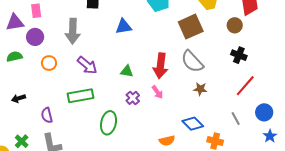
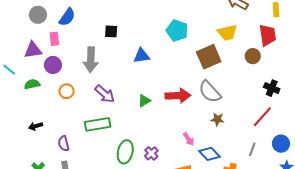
black cross: (239, 55) -> (272, 88), moved
red arrow: (160, 66) -> (178, 96), turned -100
green triangle: (127, 71) -> (144, 101), turned -40
pink arrow: (157, 92) -> (189, 139), moved
purple cross: (133, 98) -> (151, 153), moved
gray line: (236, 118) -> (252, 149), turned 48

